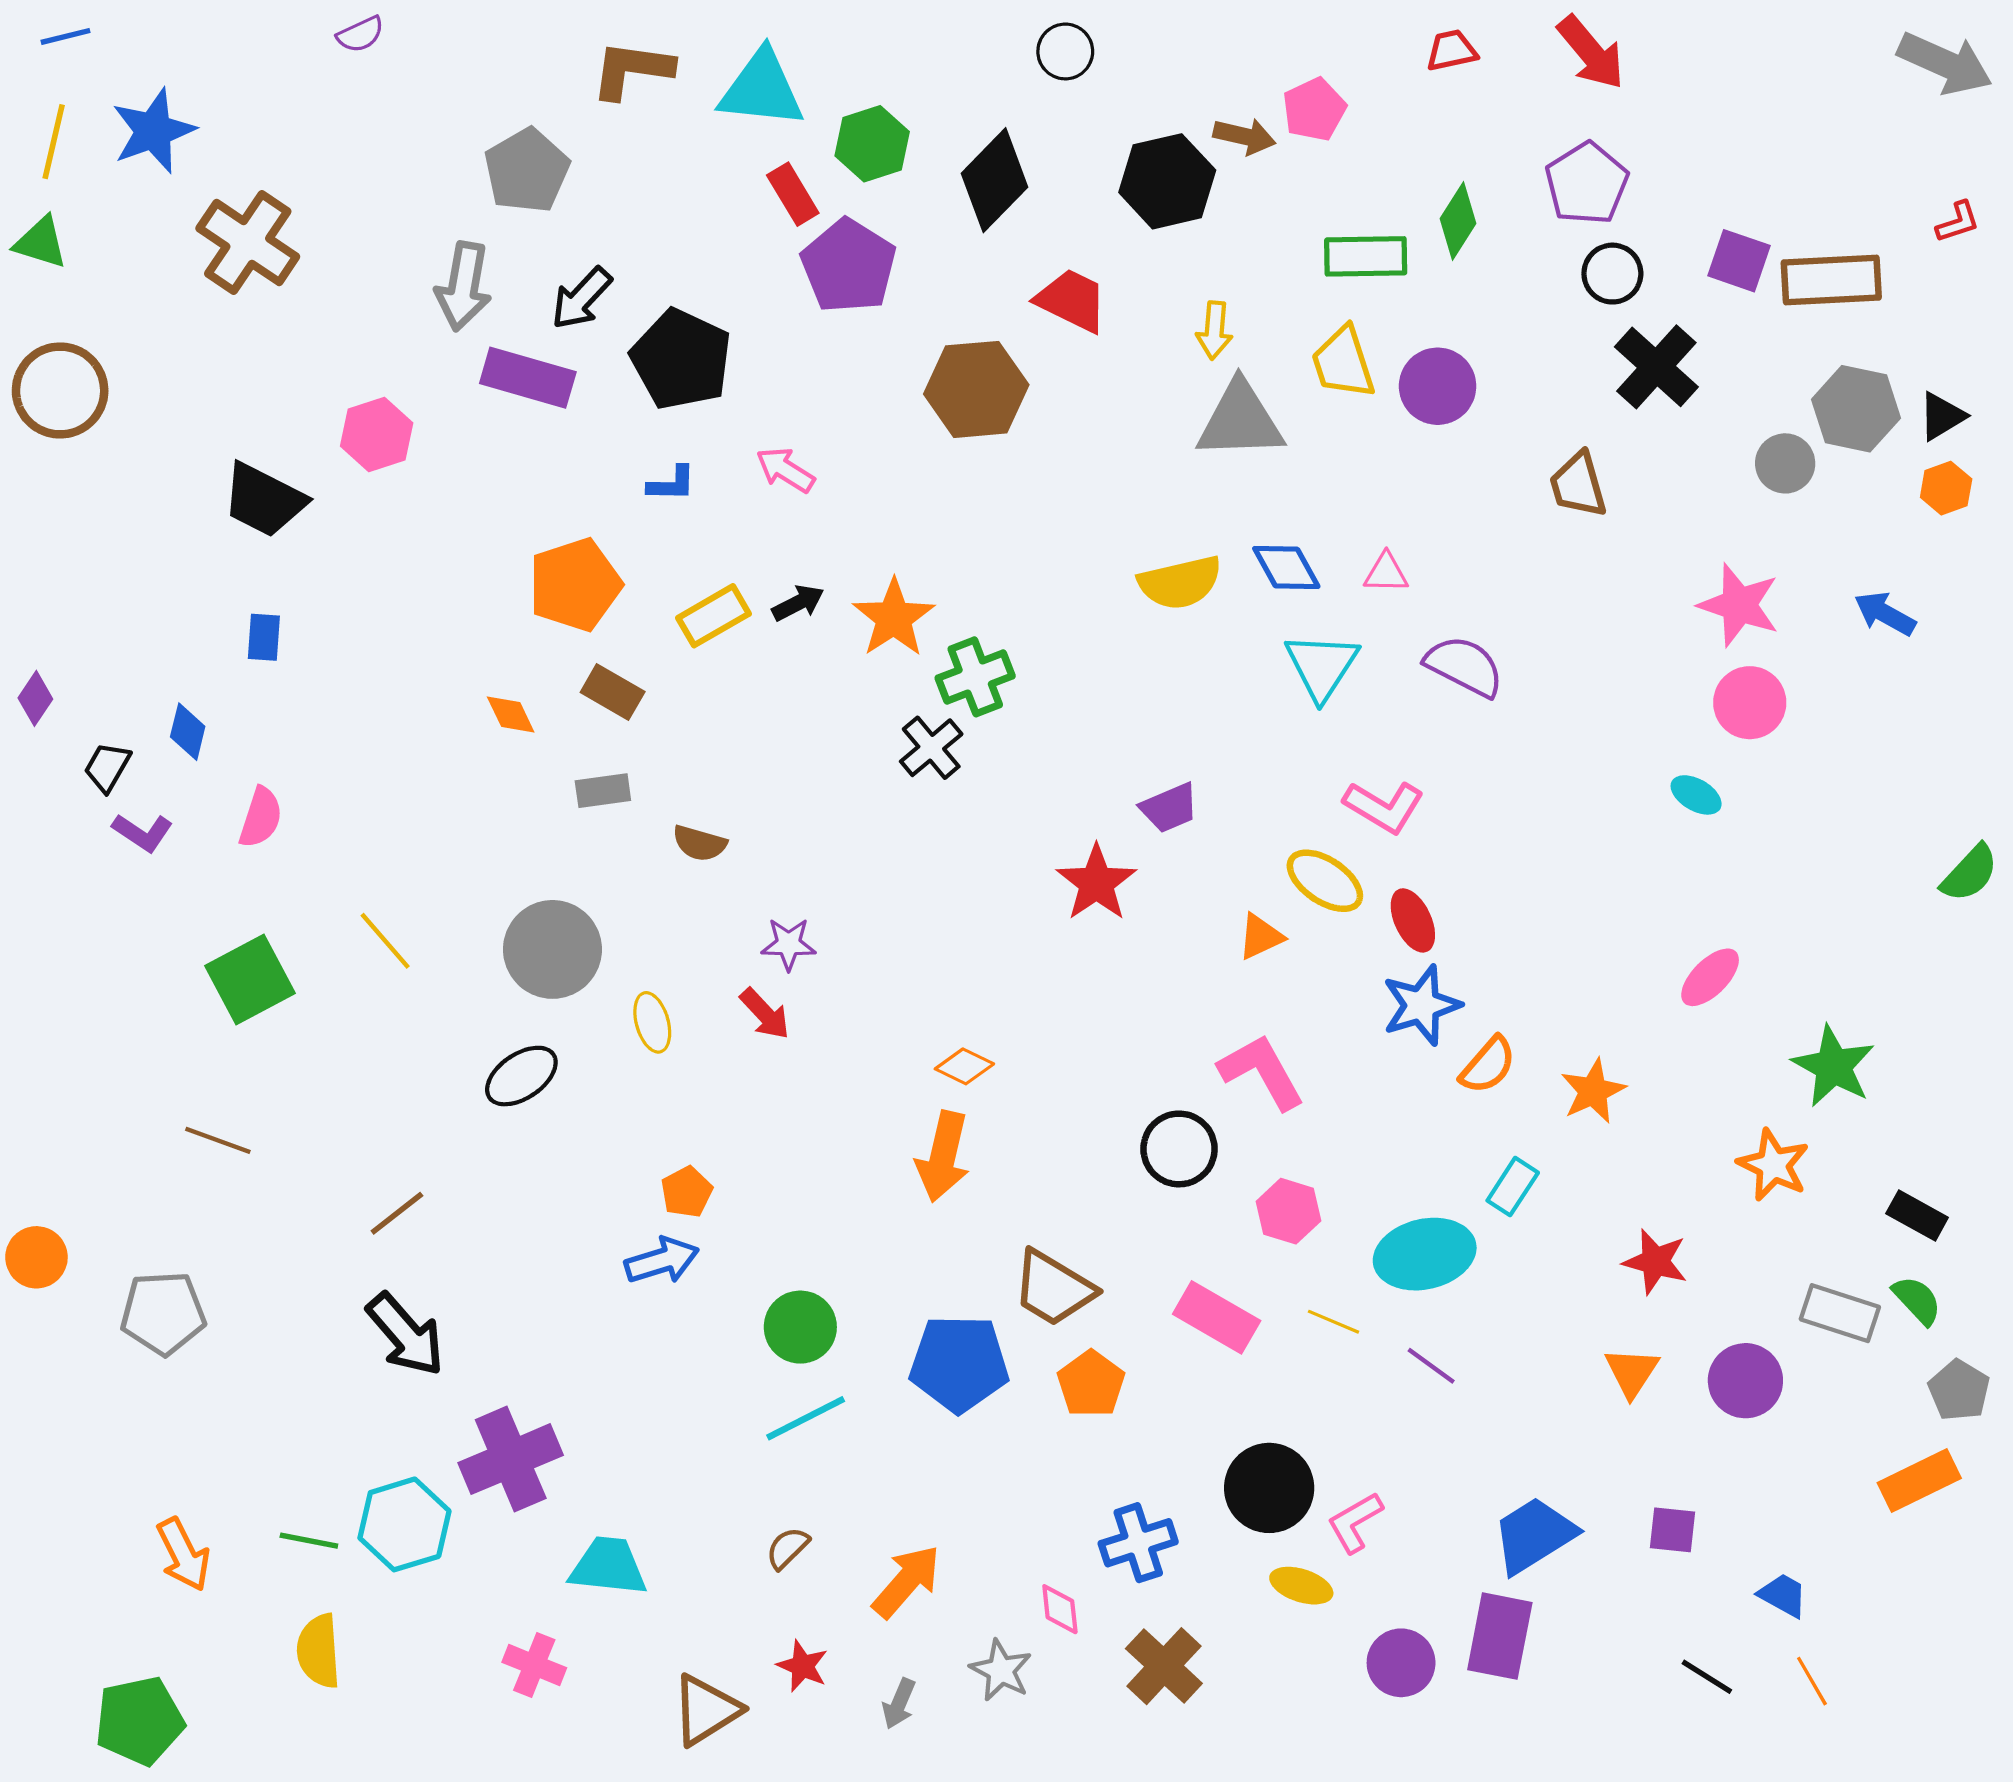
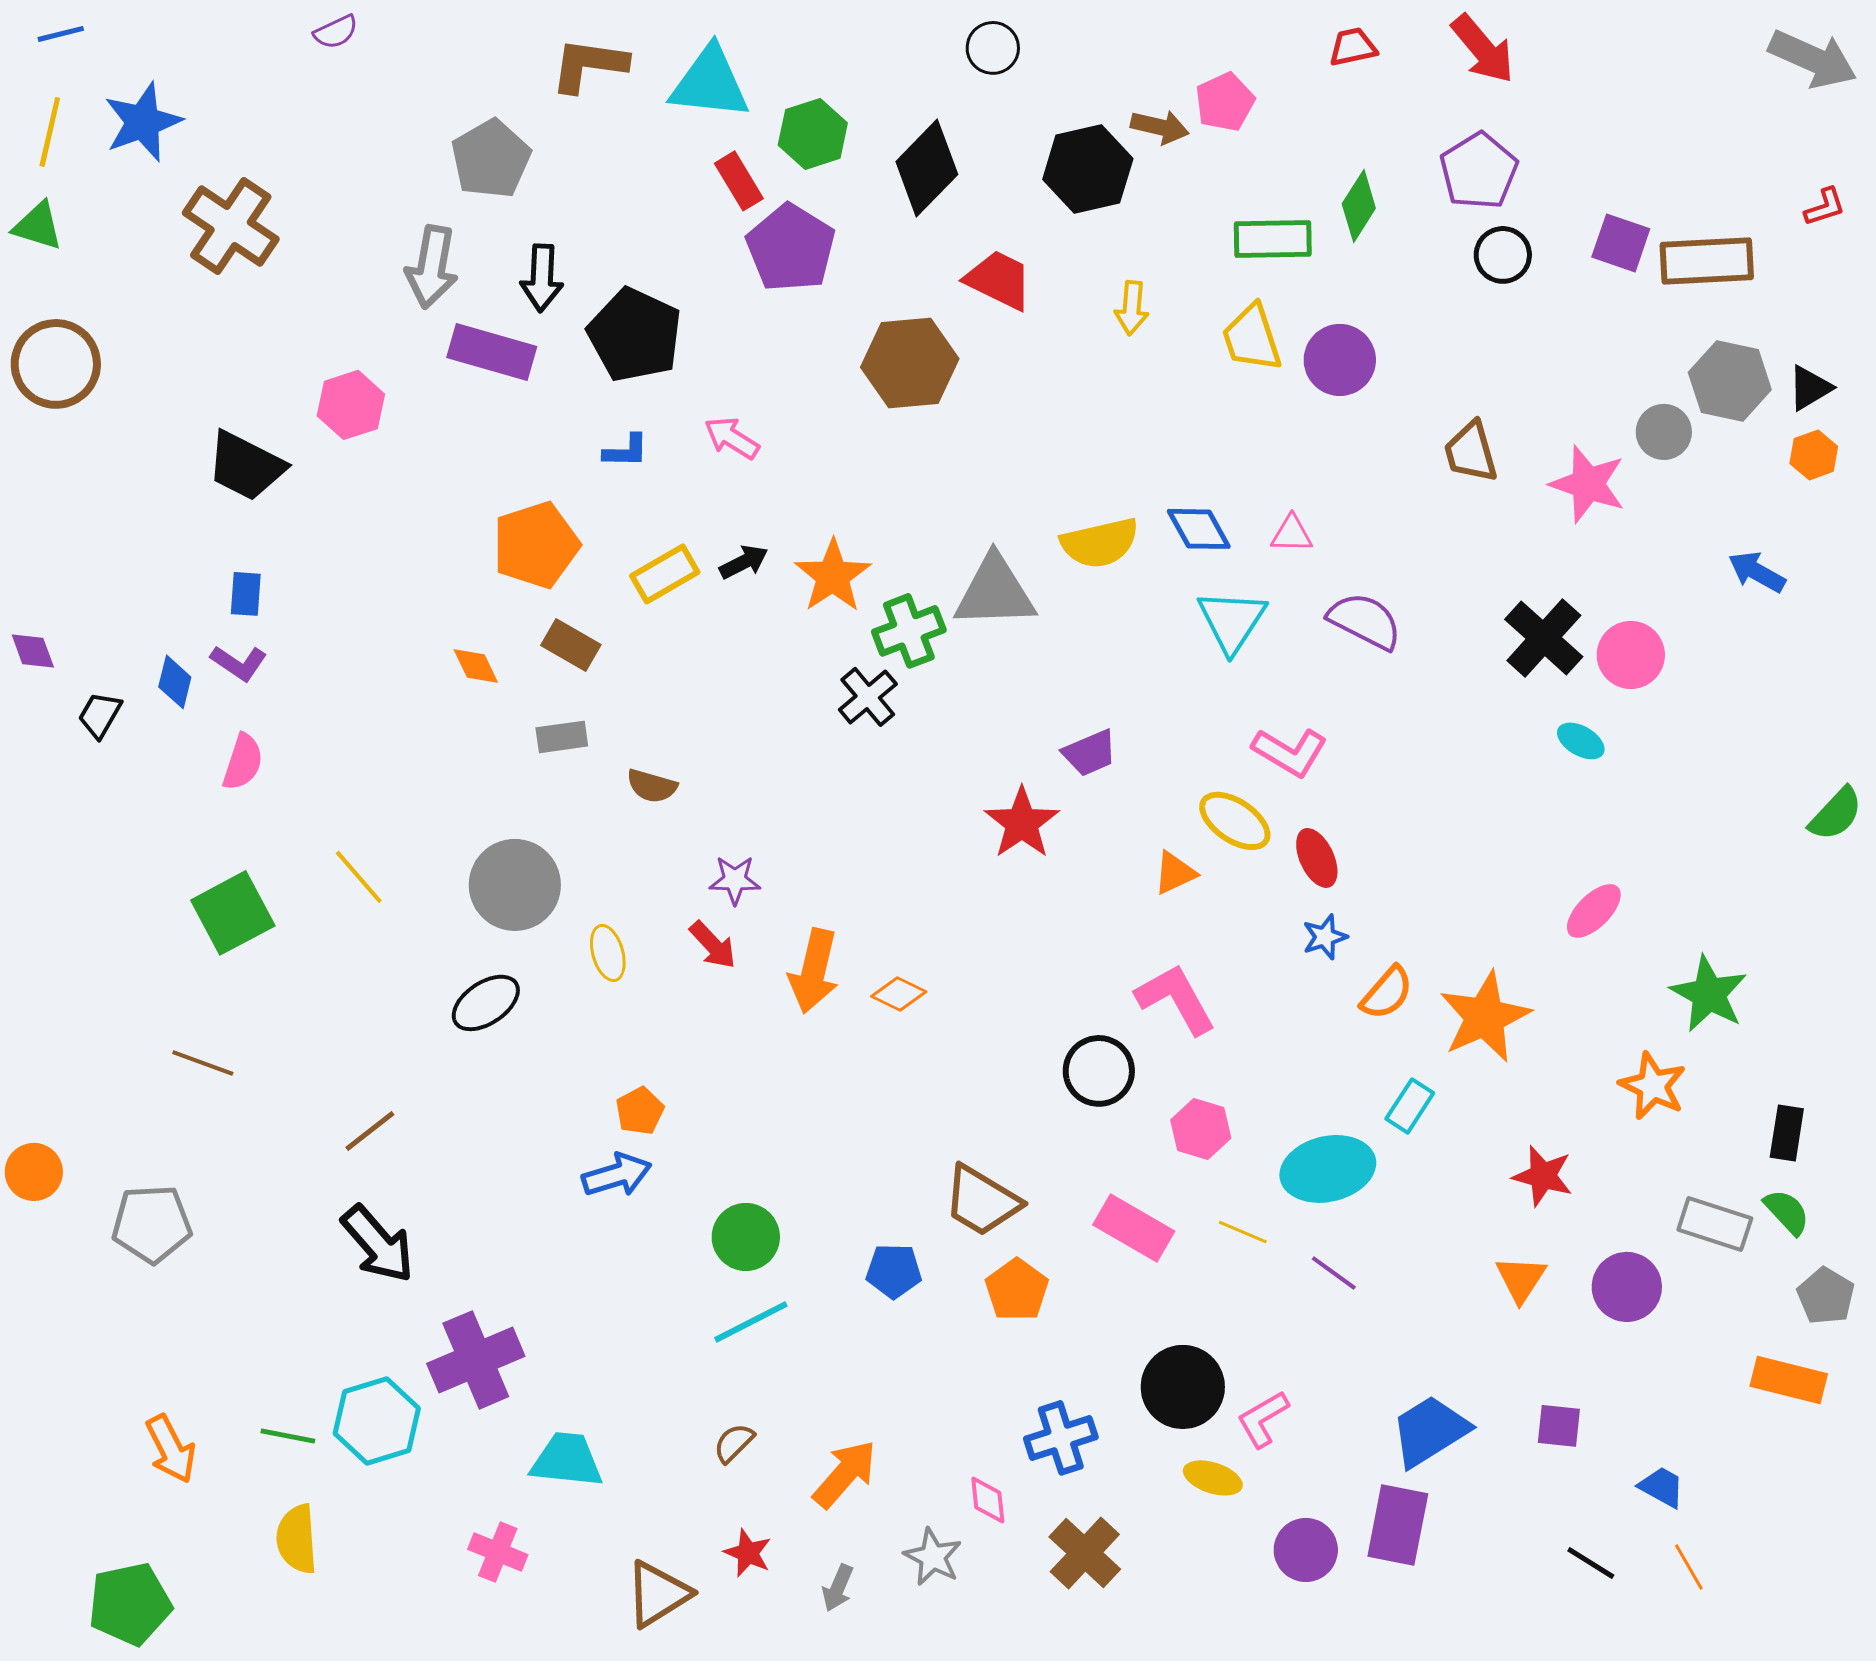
black arrow: (581, 298) -> (542, 278), turned -40
black cross: (1656, 367) -> (1544, 638), moved
gray triangle: (1240, 421) -> (995, 592), moved
pink star: (1739, 605) -> (1588, 484), moved
purple diamond: (35, 698) -> (33, 651), turned -54
purple L-shape: (143, 832) -> (239, 663), moved
blue star: (1421, 1005) -> (1325, 937), size x0.6
orange star: (1593, 1091) -> (1485, 1017), size x1.5
orange arrow: (943, 1156) -> (814, 971), moved
black rectangle: (1917, 1215) -> (1787, 1133), turned 70
blue pentagon: (959, 1364) -> (894, 1271), size x0.6
orange rectangle: (1919, 1480) -> (1789, 1380), turned 40

